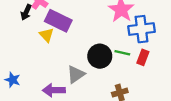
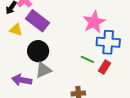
yellow triangle: (47, 35) -> (16, 30), moved, turned -40
black circle: (100, 56) -> (38, 51), moved

